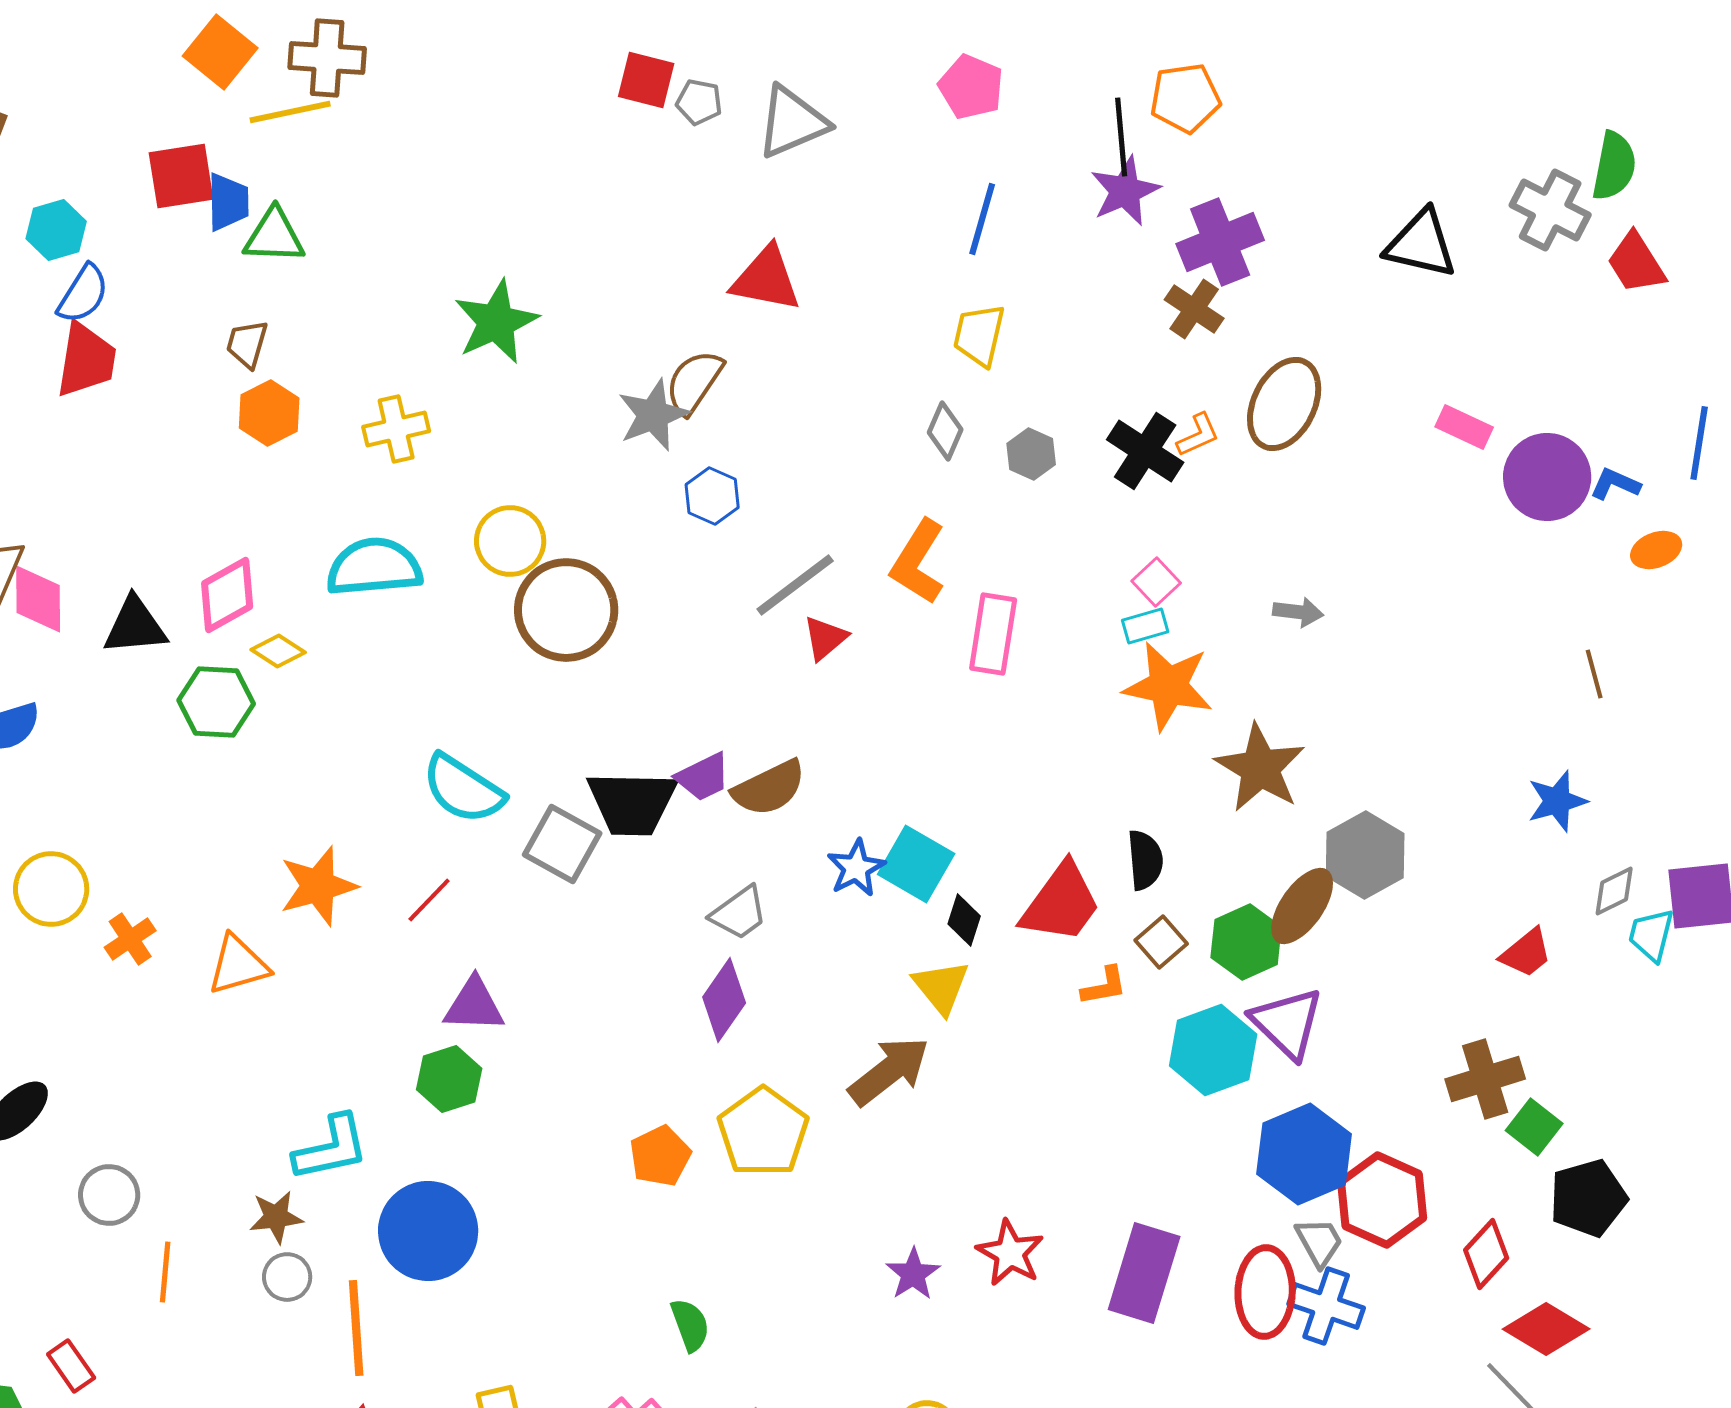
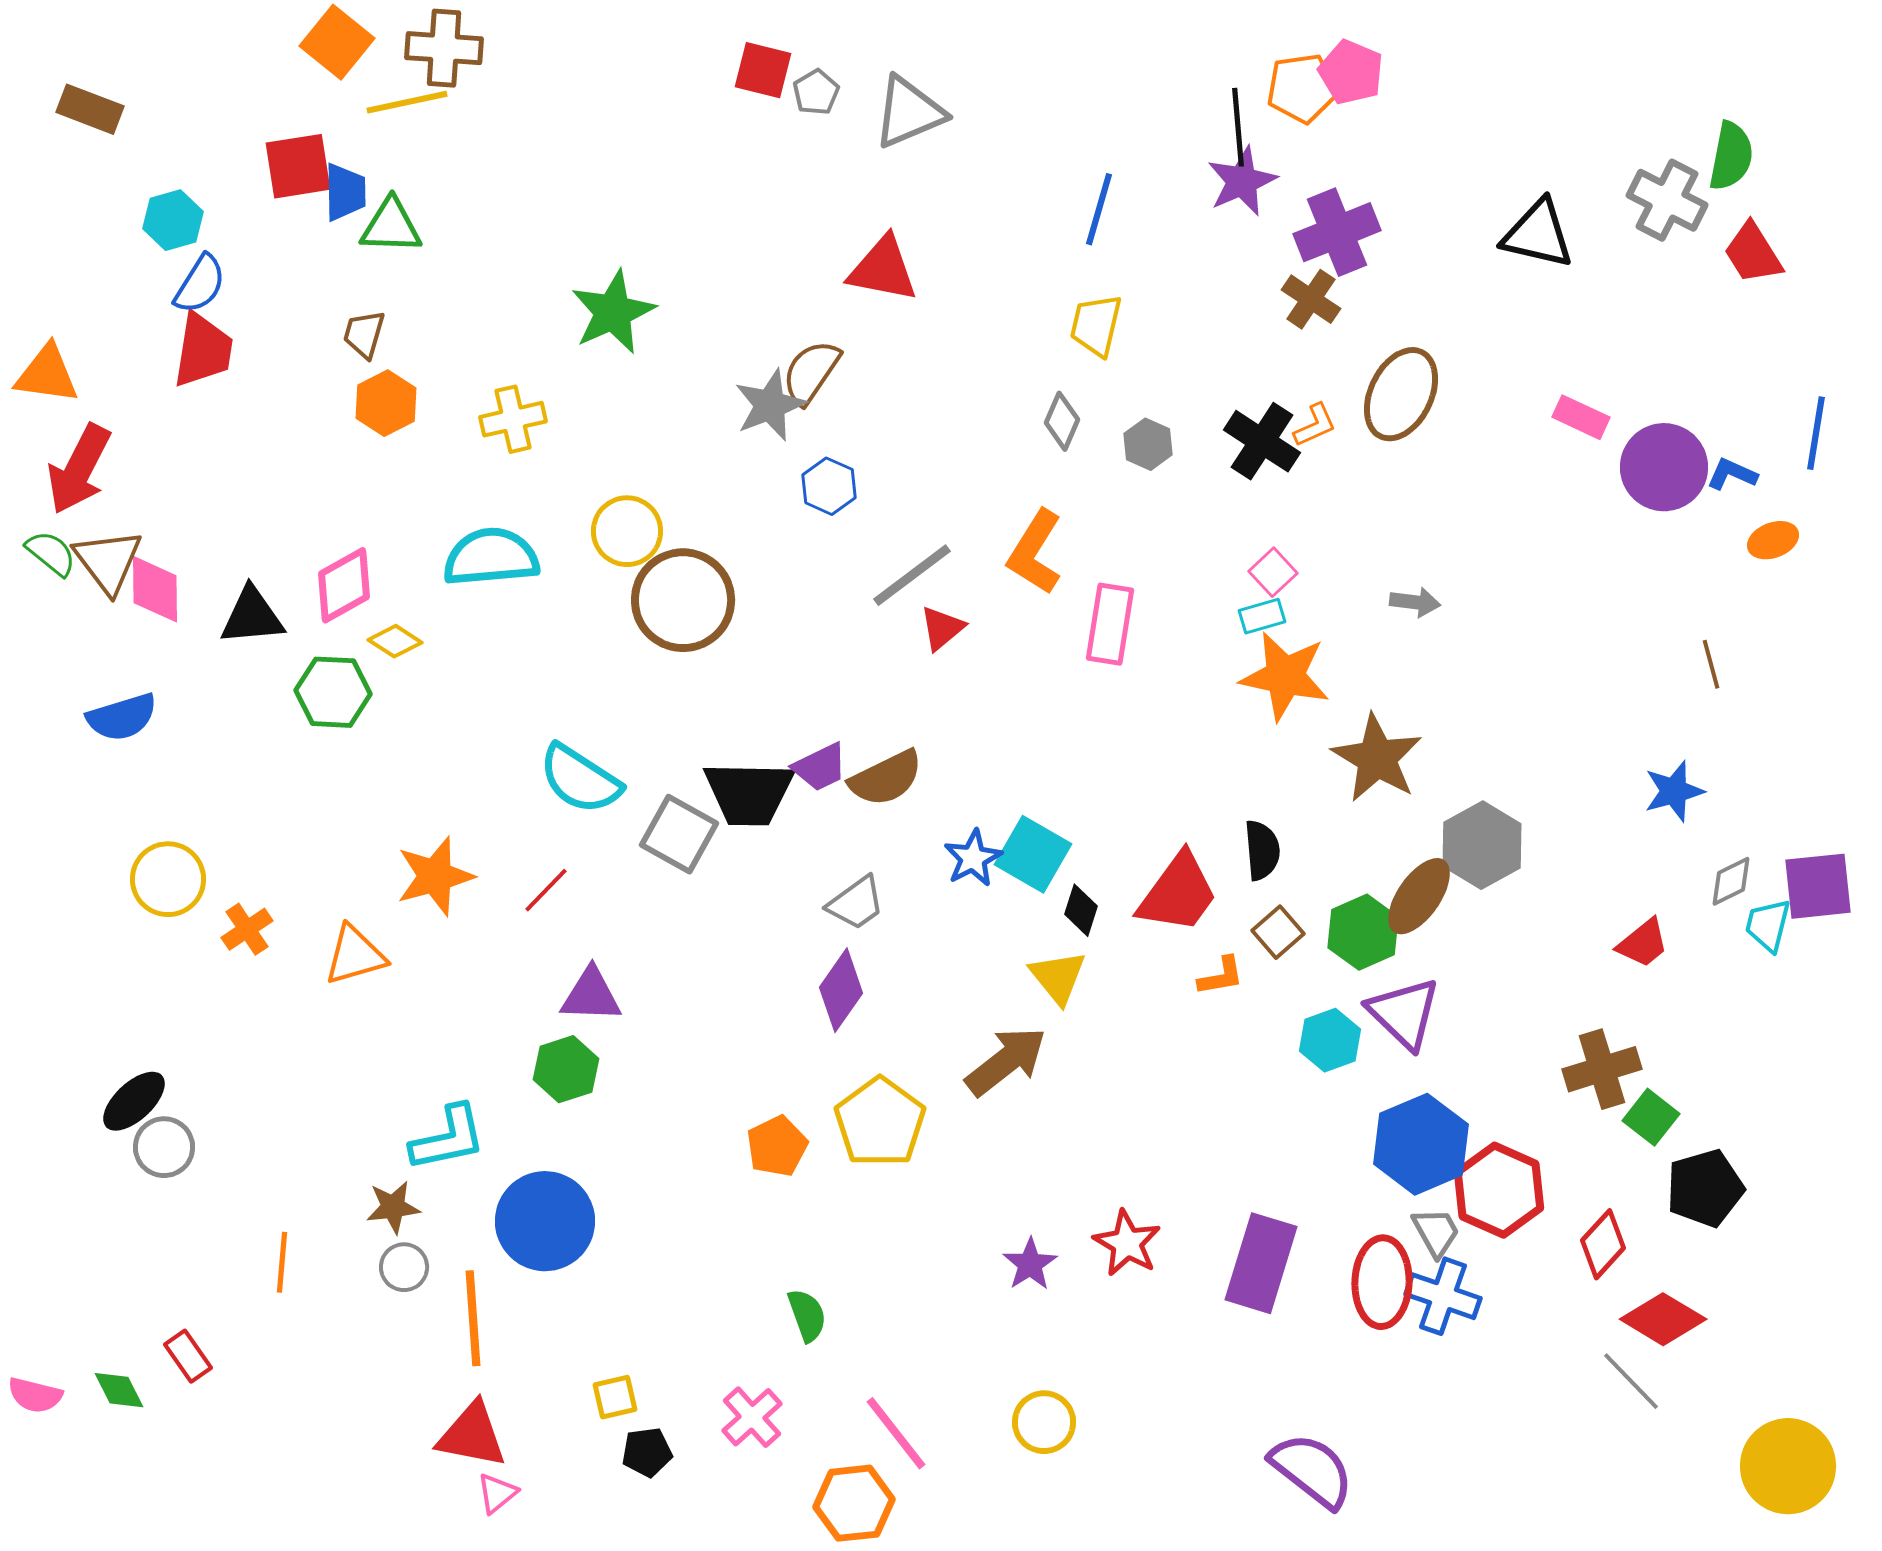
pink pentagon: (971, 87) -> (1351, 72), moved
gray pentagon: (699, 102) -> (816, 92), turned 30
cyan hexagon: (1213, 1050) -> (1330, 1040), size x0.7
gray circle: (109, 1195) -> (164, 1147), moved

